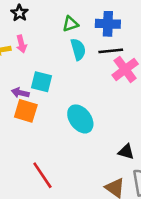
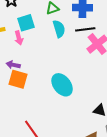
pink arrow: (21, 44) -> (19, 38), moved
cyan square: (42, 82) -> (26, 23), moved, turned -30

